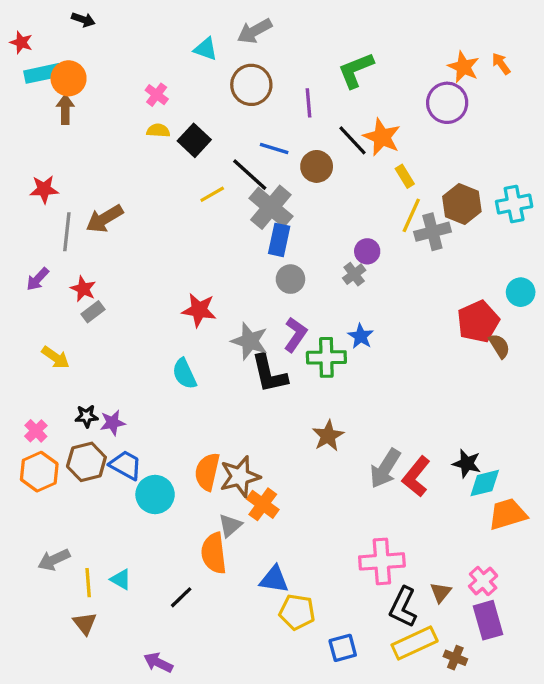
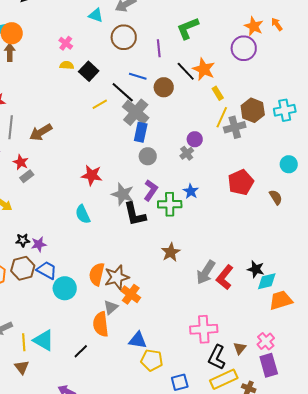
brown arrow: (104, 219) -> (41, 132), moved
red pentagon: (478, 322) -> (241, 182), moved
cyan triangle: (121, 579) -> (44, 340), size x1.6

